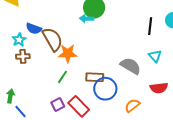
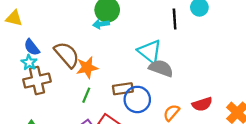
blue semicircle: (34, 29) -> (32, 47), moved, turned 42
brown cross: (23, 56) -> (37, 80), size x1.6
cyan triangle: (155, 56) -> (150, 51), moved, size x1.6
red semicircle: (159, 88) -> (202, 104), moved

